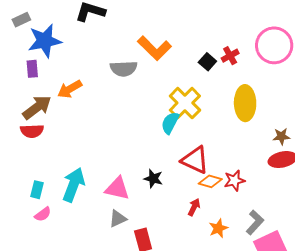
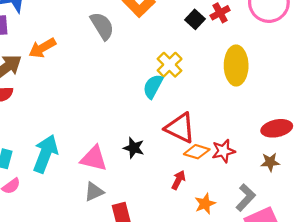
gray semicircle: (124, 69) -> (102, 26), turned -120
yellow cross: (185, 103) -> (170, 65), size x0.7
brown star: (281, 136) -> (270, 162), moved

